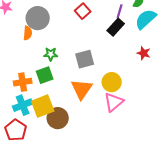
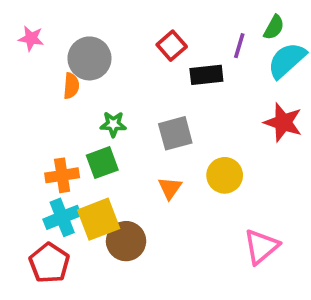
black rectangle: (116, 27) -> (206, 75), moved, turned 42
red star: (144, 53) -> (283, 122), size x1.5
orange triangle: (82, 89) -> (170, 188), size x0.6
pink triangle: (114, 102) -> (261, 247), moved

